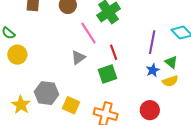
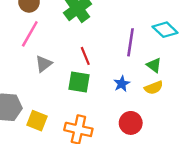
pink line: (88, 33) -> (30, 34), moved, turned 65
blue star: (153, 70) -> (122, 84), moved
green square: (108, 74) -> (79, 82), turned 30

